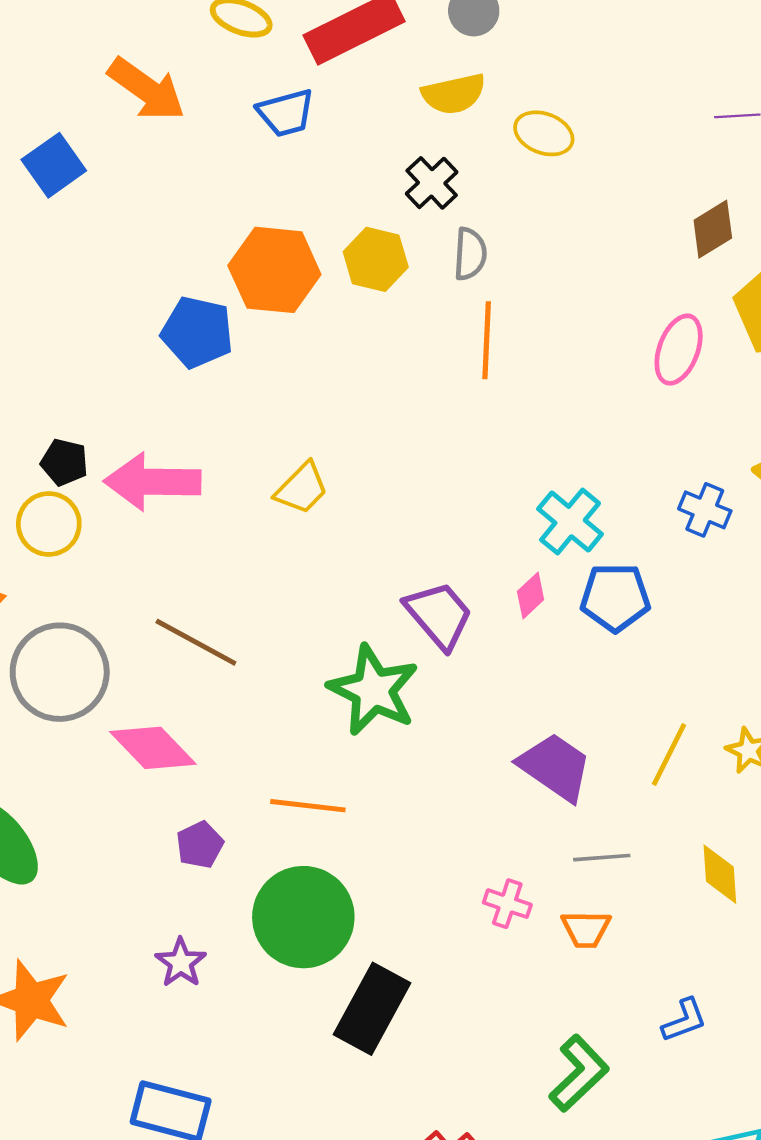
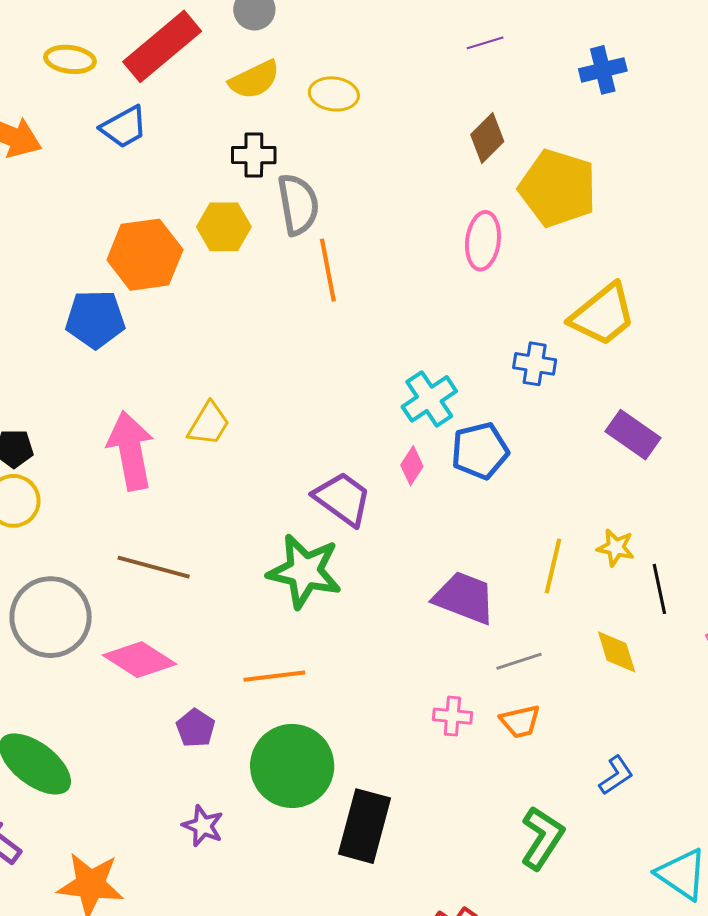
black cross: (432, 183) -> (254, 155), turned -33
gray semicircle: (470, 254) -> (298, 204), size x1.4
pink arrow: (152, 482) -> (131, 451), moved, turned 92
cyan cross: (570, 522) -> (429, 399), turned 30

